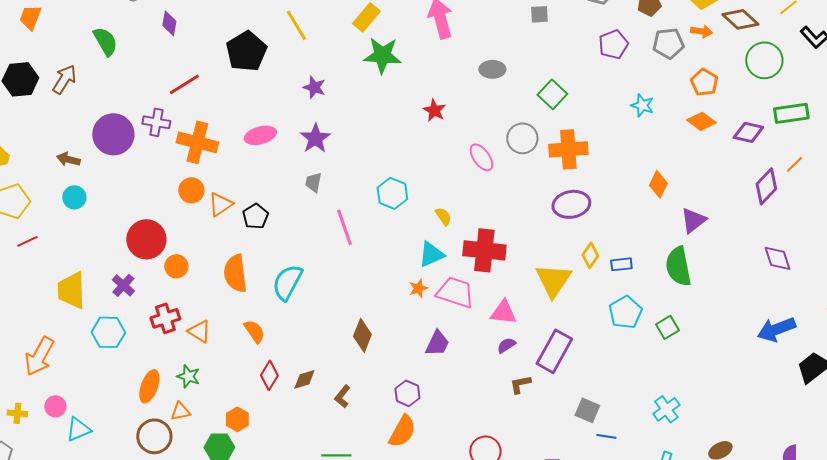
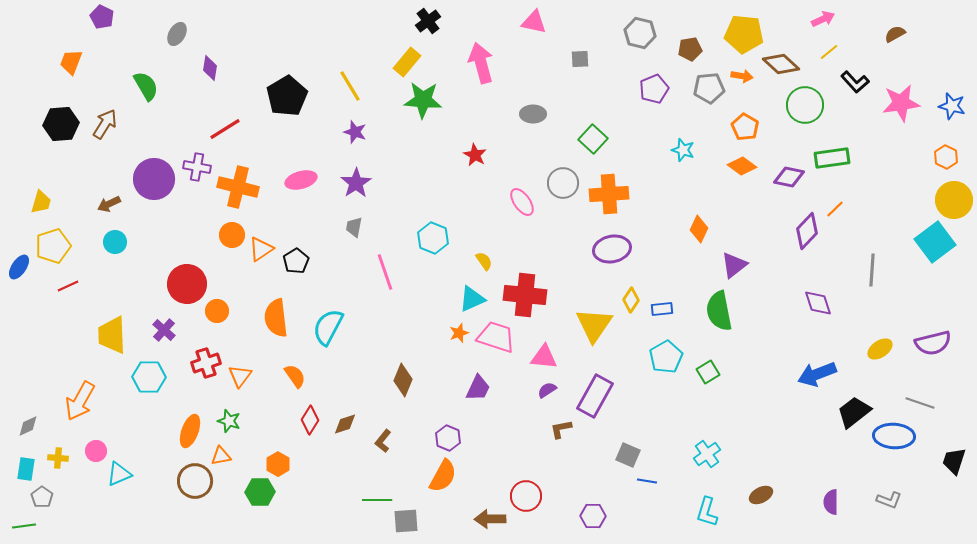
yellow line: (296, 25) -> (350, 86), moved
brown arrow: (68, 159) -> (109, 204), turned -40
orange triangle: (199, 331) -> (240, 376), turned 35

